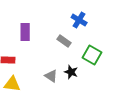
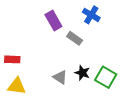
purple rectangle: (25, 32) -> (53, 20), moved, turned -30
green square: (92, 55) -> (106, 77), moved

